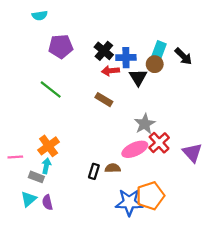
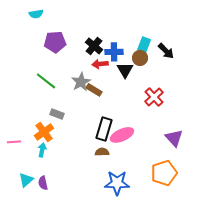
gray star: (145, 124) -> (81, 82), moved
red cross: (159, 143) -> (154, 97), moved
black rectangle: (94, 171) -> (104, 129), moved, size x1.6
gray rectangle: (36, 177) -> (57, 114), moved
orange pentagon: (150, 196) -> (164, 173), moved

